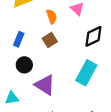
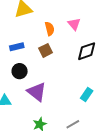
blue rectangle: (19, 39) -> (17, 47), turned 48
cyan rectangle: (86, 73) -> (87, 94), moved, size x0.6

